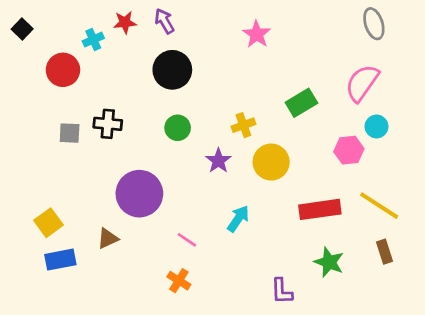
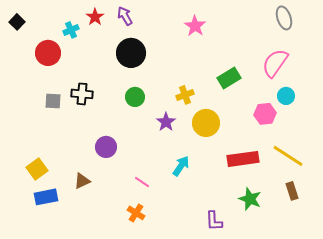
red star: (125, 22) -> (95, 17), turned -30
purple circle: (139, 194) -> (106, 147), size x0.6

